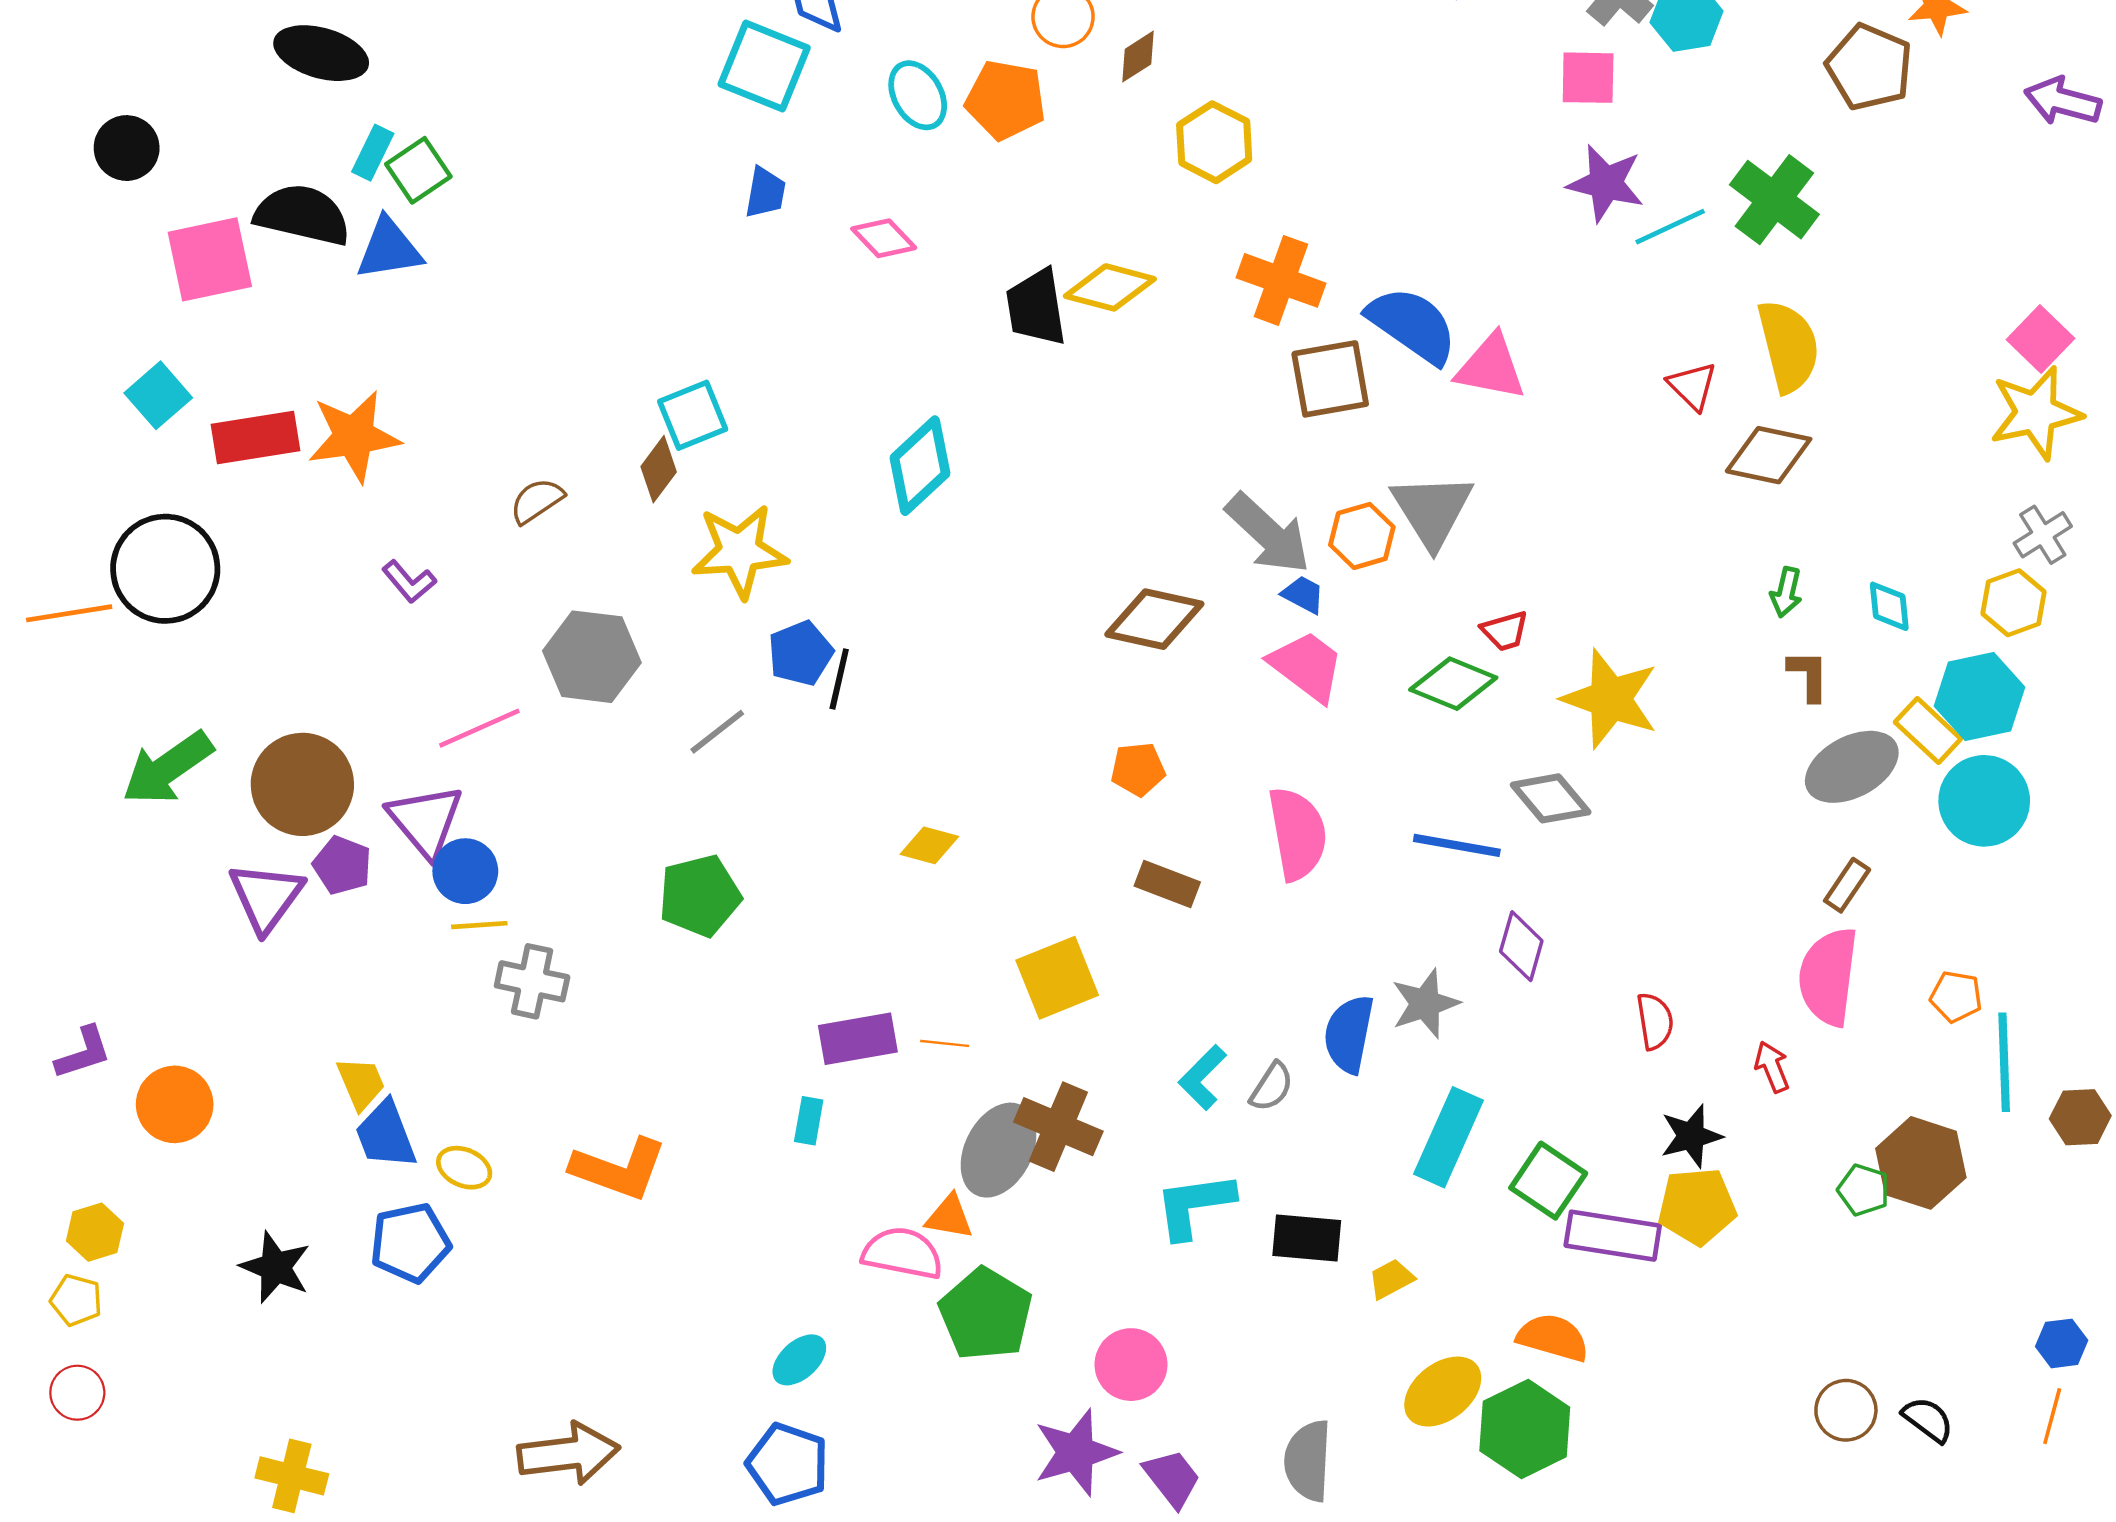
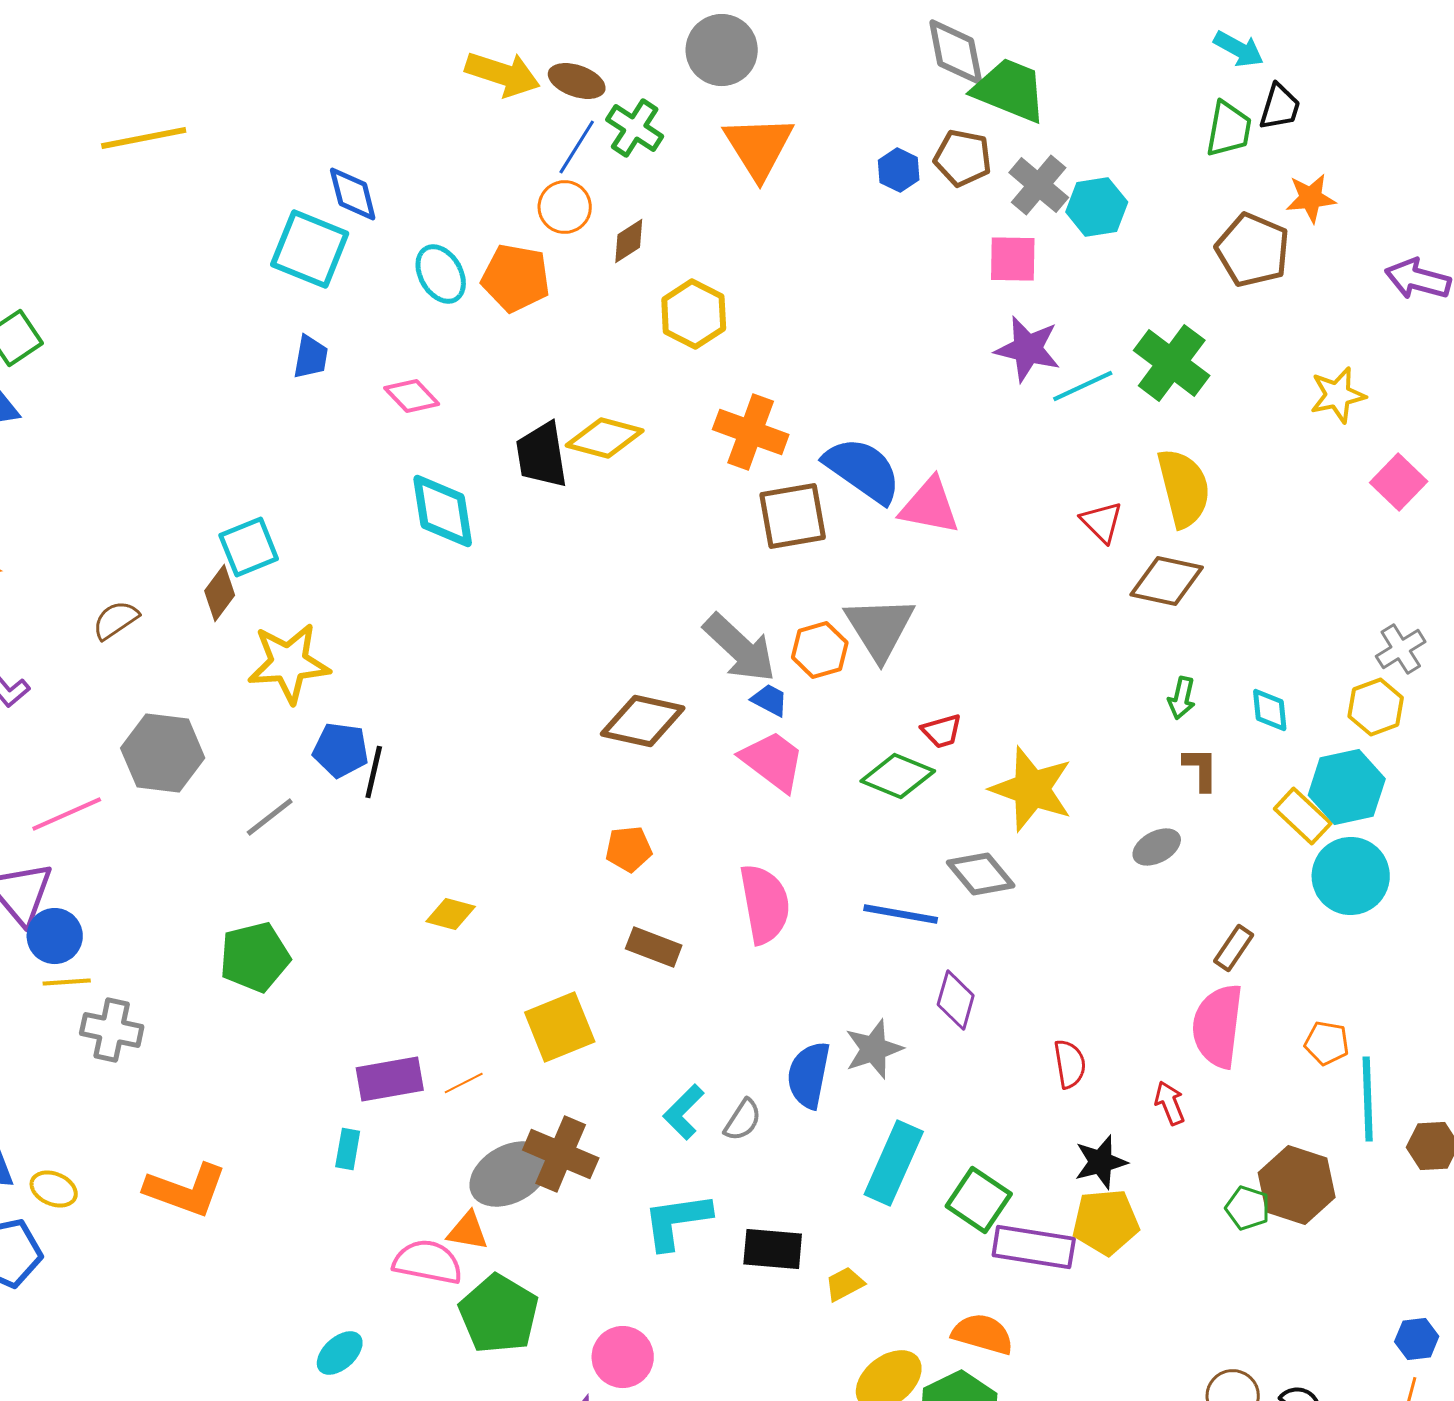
yellow star: (2036, 413) -> (1338, 395), moved, size x0.7
cyan diamond: (920, 466) -> (443, 511), moved, turned -56
blue pentagon: (800, 653) -> (341, 750), turned 30
gray ellipse: (1852, 767) -> (1157, 847), moved, size x0.6
orange line: (945, 1043) -> (464, 1083), turned -33
gray ellipse: (999, 1150) -> (510, 1174), turned 34

